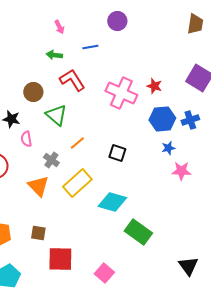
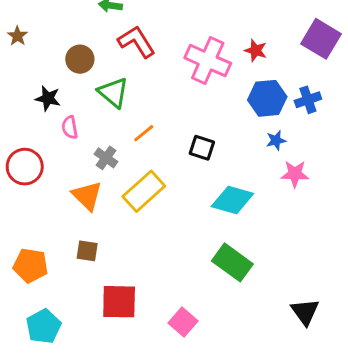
cyan diamond: (112, 202) -> (232, 200), moved
brown square: (38, 233) -> (87, 251), moved

